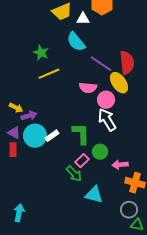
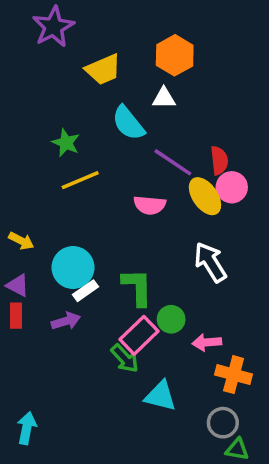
white triangle: (83, 19) -> (164, 98), moved
red semicircle: (127, 63) -> (219, 161), size x0.7
pink circle: (106, 100) -> (232, 187), moved
purple arrow: (29, 116) -> (66, 321), moved
white arrow: (107, 120) -> (210, 262), moved
cyan circle: (35, 136) -> (73, 268), moved
pink rectangle: (82, 161) -> (139, 335), size x1.5

